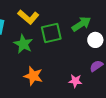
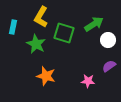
yellow L-shape: (28, 17) -> (41, 17), turned 80
green square: (51, 33) -> (64, 33), turned 30

